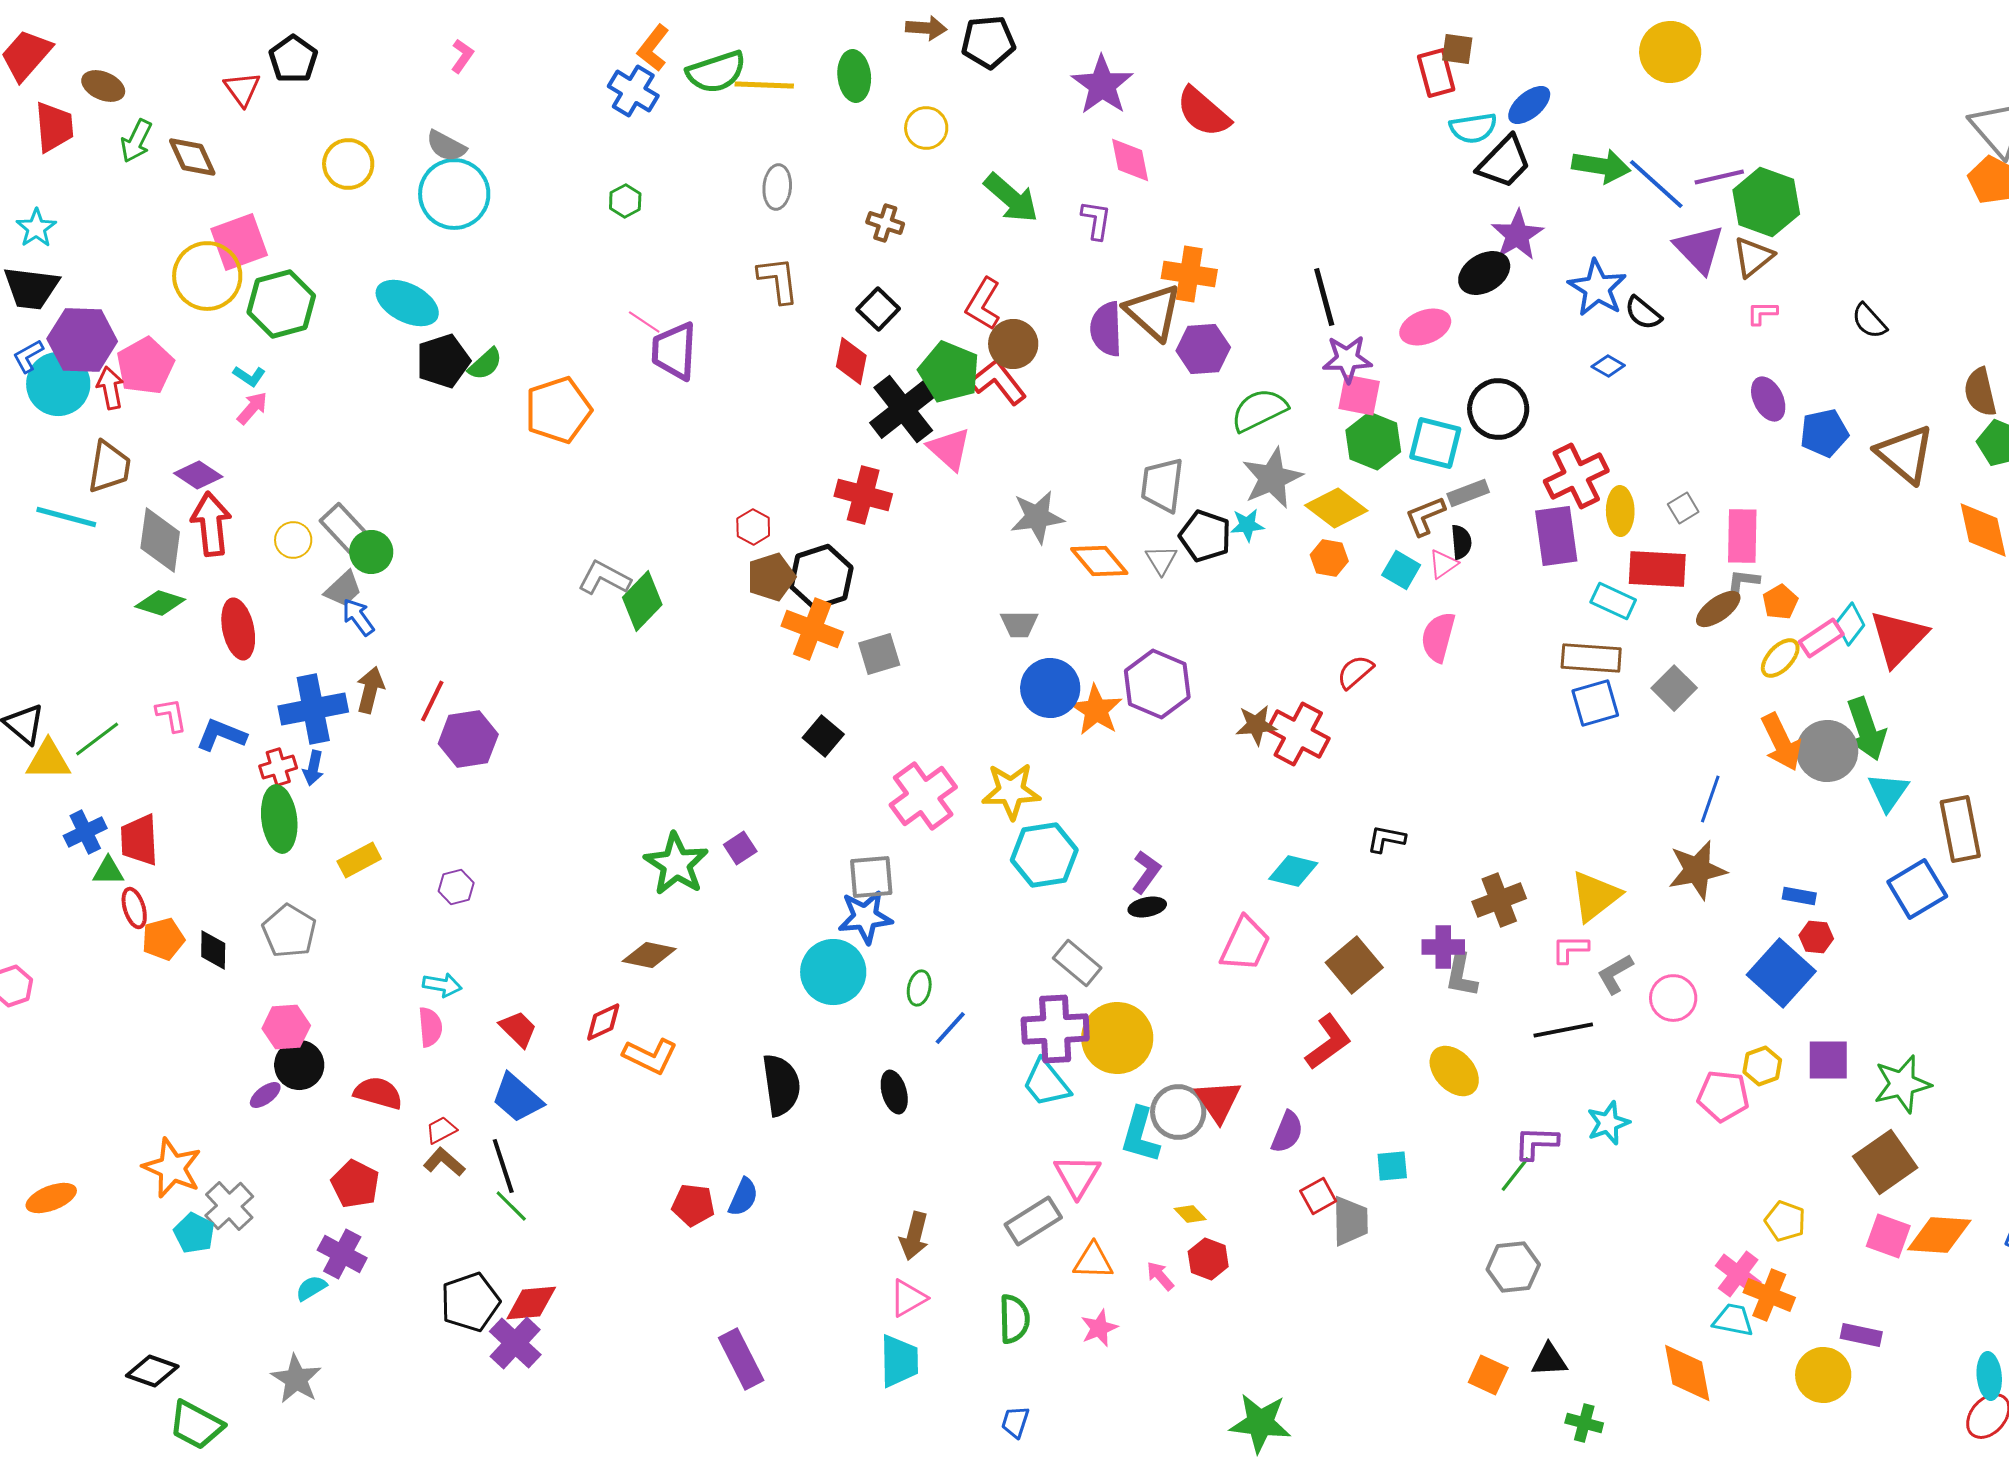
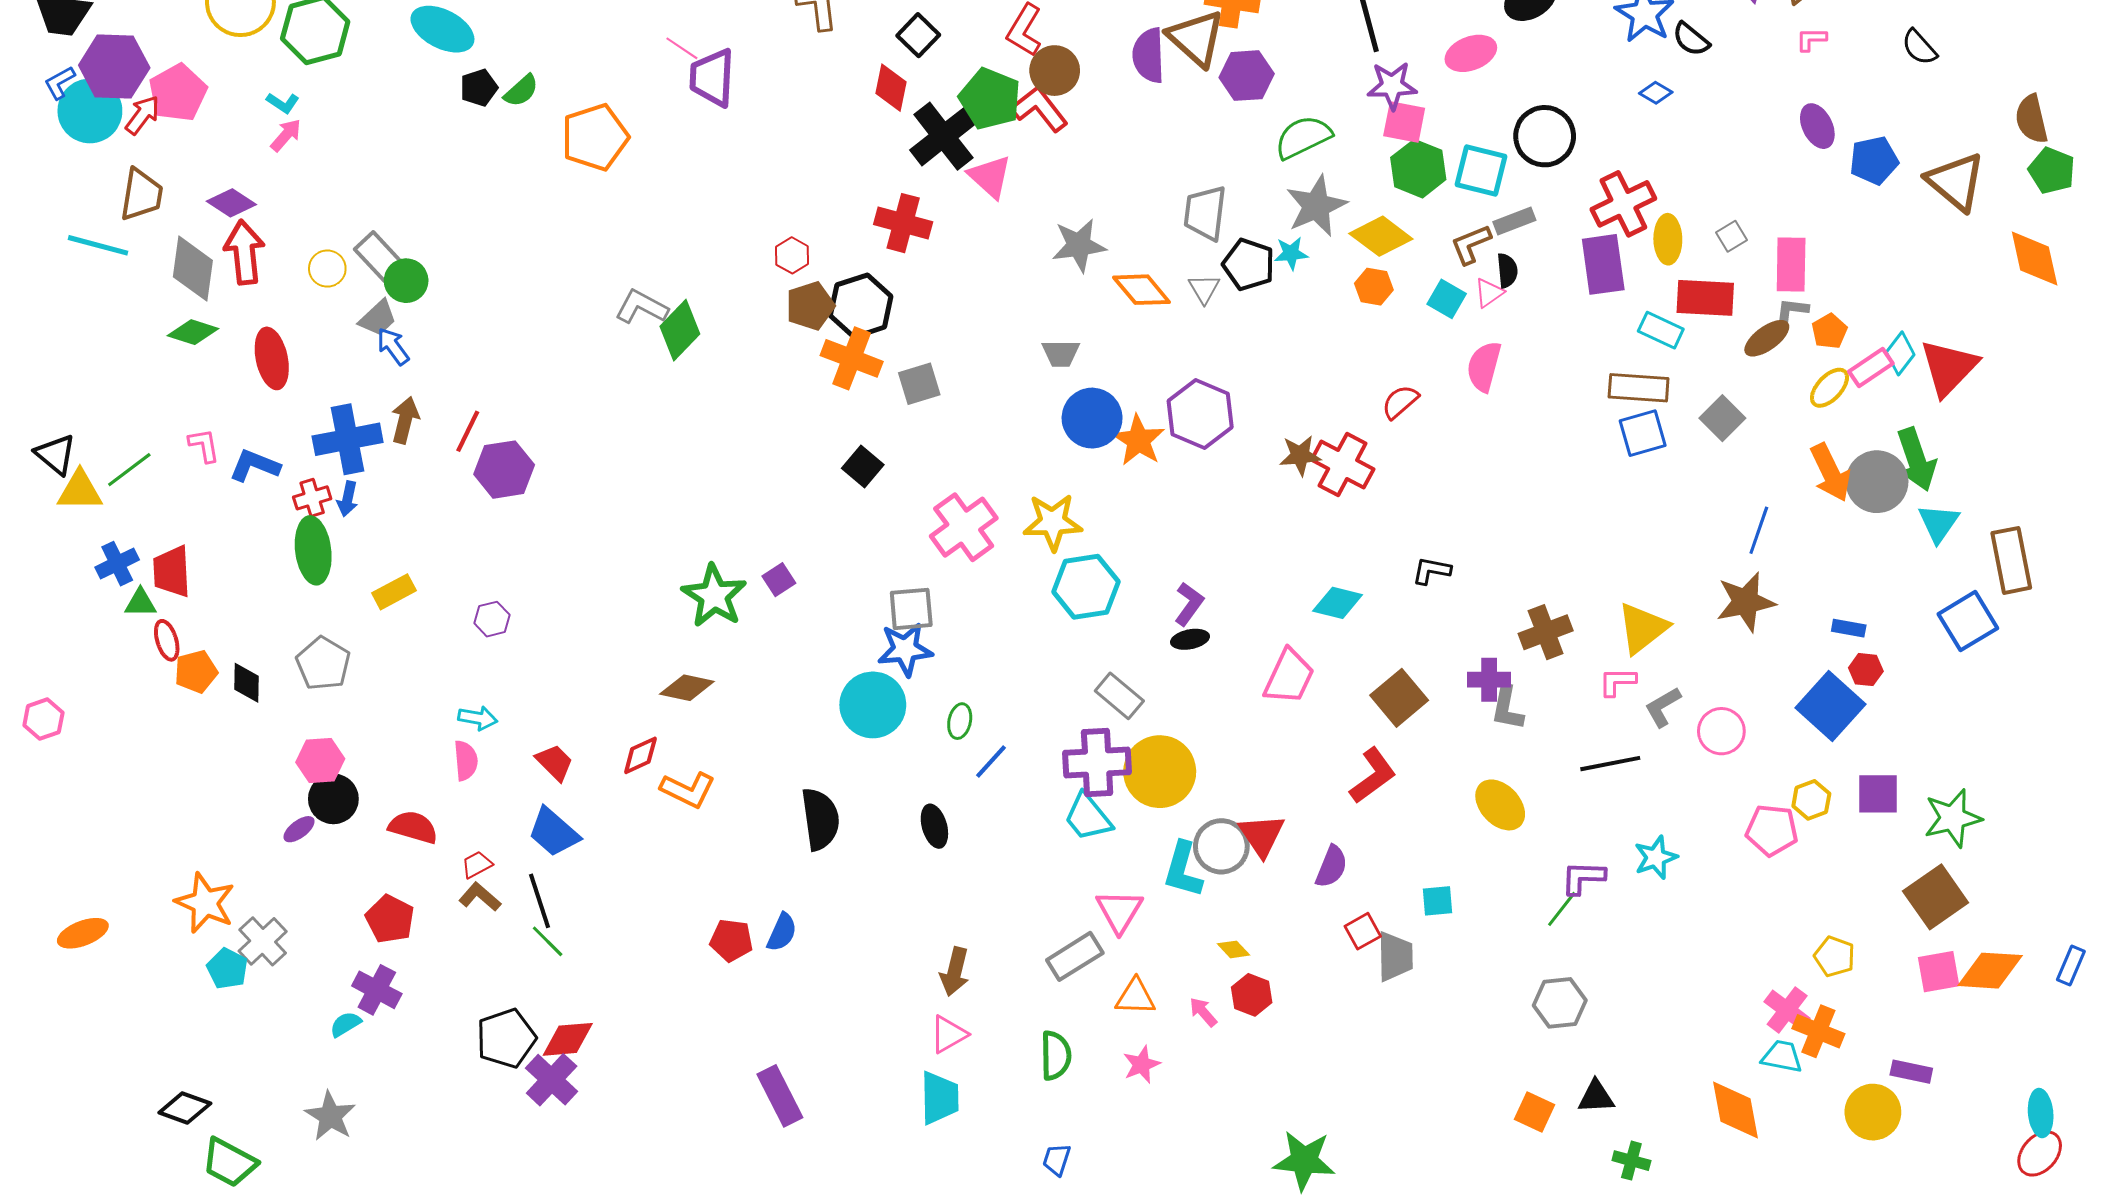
black pentagon: (443, 361) -> (479, 88), size x0.7
red arrow: (110, 388) -> (142, 115), turned 48
pink square: (1888, 1236) -> (1939, 972), turned -30

